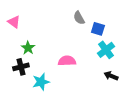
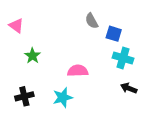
cyan cross: (106, 50) -> (123, 58), turned -36
black cross: (21, 67) -> (24, 96), moved
cyan star: (41, 82) -> (63, 97), moved

